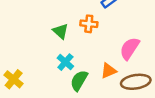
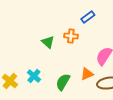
cyan cross: (65, 62) -> (34, 76), moved

